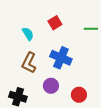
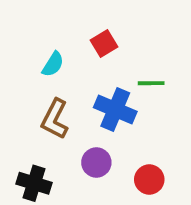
green line: (91, 29) -> (151, 83), moved
cyan semicircle: (28, 34) -> (53, 64), turned 64

